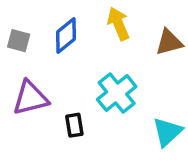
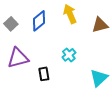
gray square: (19, 41) -> (11, 24), turned 32
cyan cross: (117, 93) -> (69, 55), size x0.6

